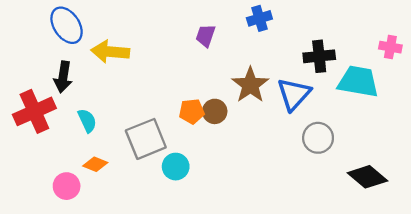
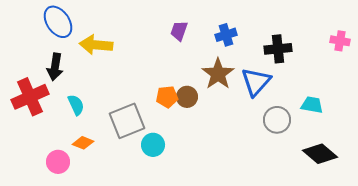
blue cross: (259, 18) -> (226, 35), moved
cyan trapezoid: (358, 82) -> (312, 105), moved, size x0.6

